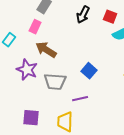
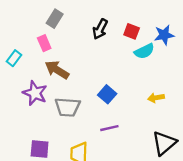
pink rectangle: (35, 27) -> (44, 43), turned -48
purple line: (80, 99) -> (109, 128), moved

